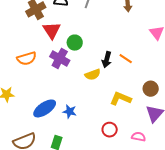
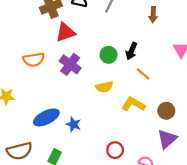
red triangle: (52, 30) -> (65, 32), turned 36
green circle: (75, 43) -> (109, 55), moved
black arrow: (107, 60) -> (131, 51), moved
yellow L-shape: (121, 99) -> (133, 104), moved

